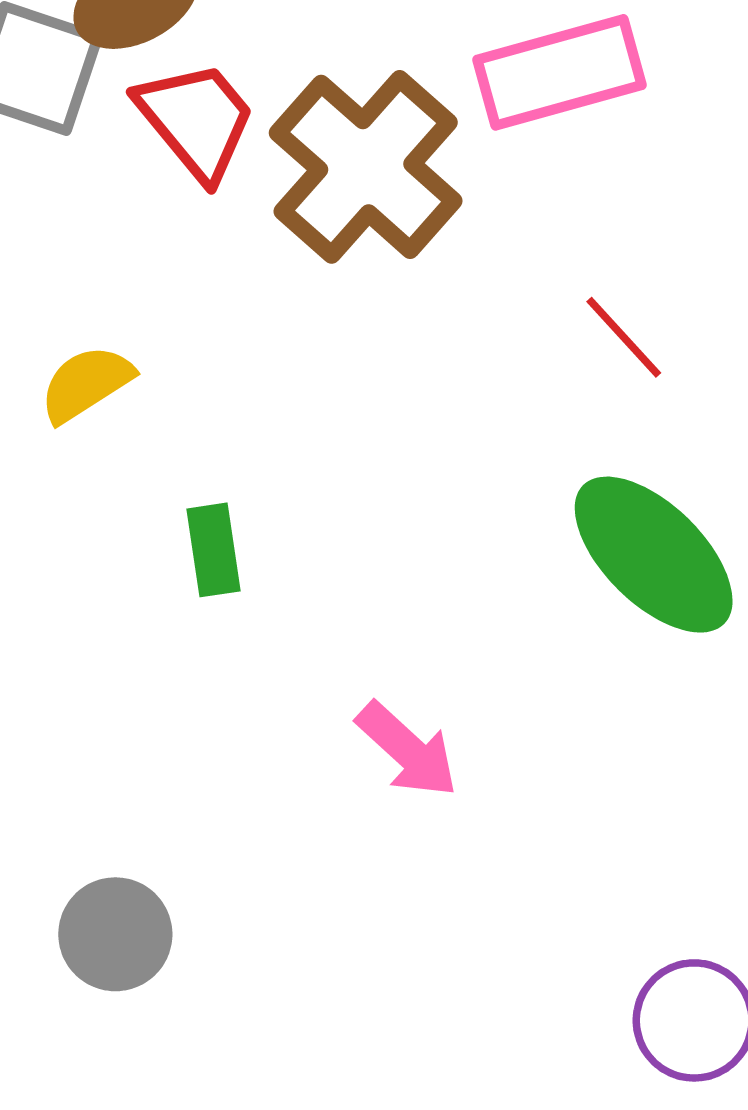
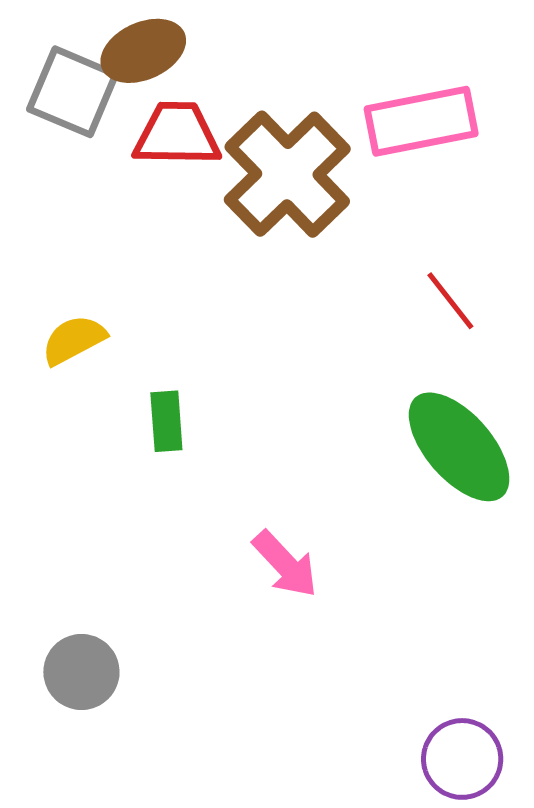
red trapezoid: (196, 120) -> (177, 134), turned -54
yellow semicircle: (86, 384) -> (74, 340), moved

